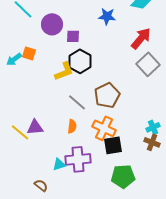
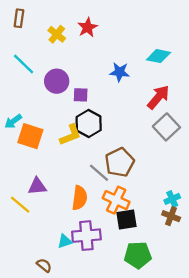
orange square: (29, 53) -> (30, 136), moved, size x1.6
gray line: (77, 102) -> (99, 173), moved
orange semicircle: (72, 126) -> (80, 198), size x1.5
purple triangle: (35, 127) -> (37, 186), moved

